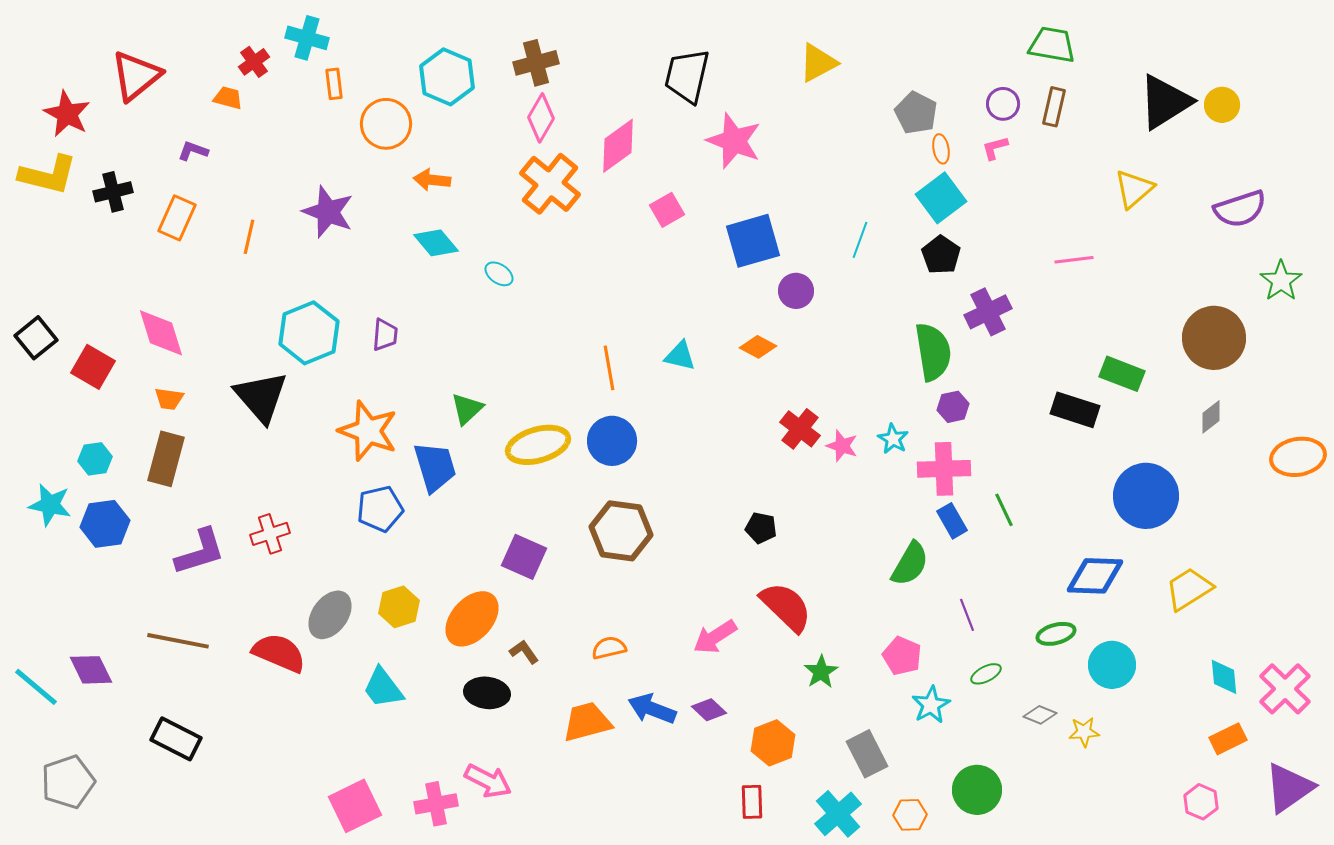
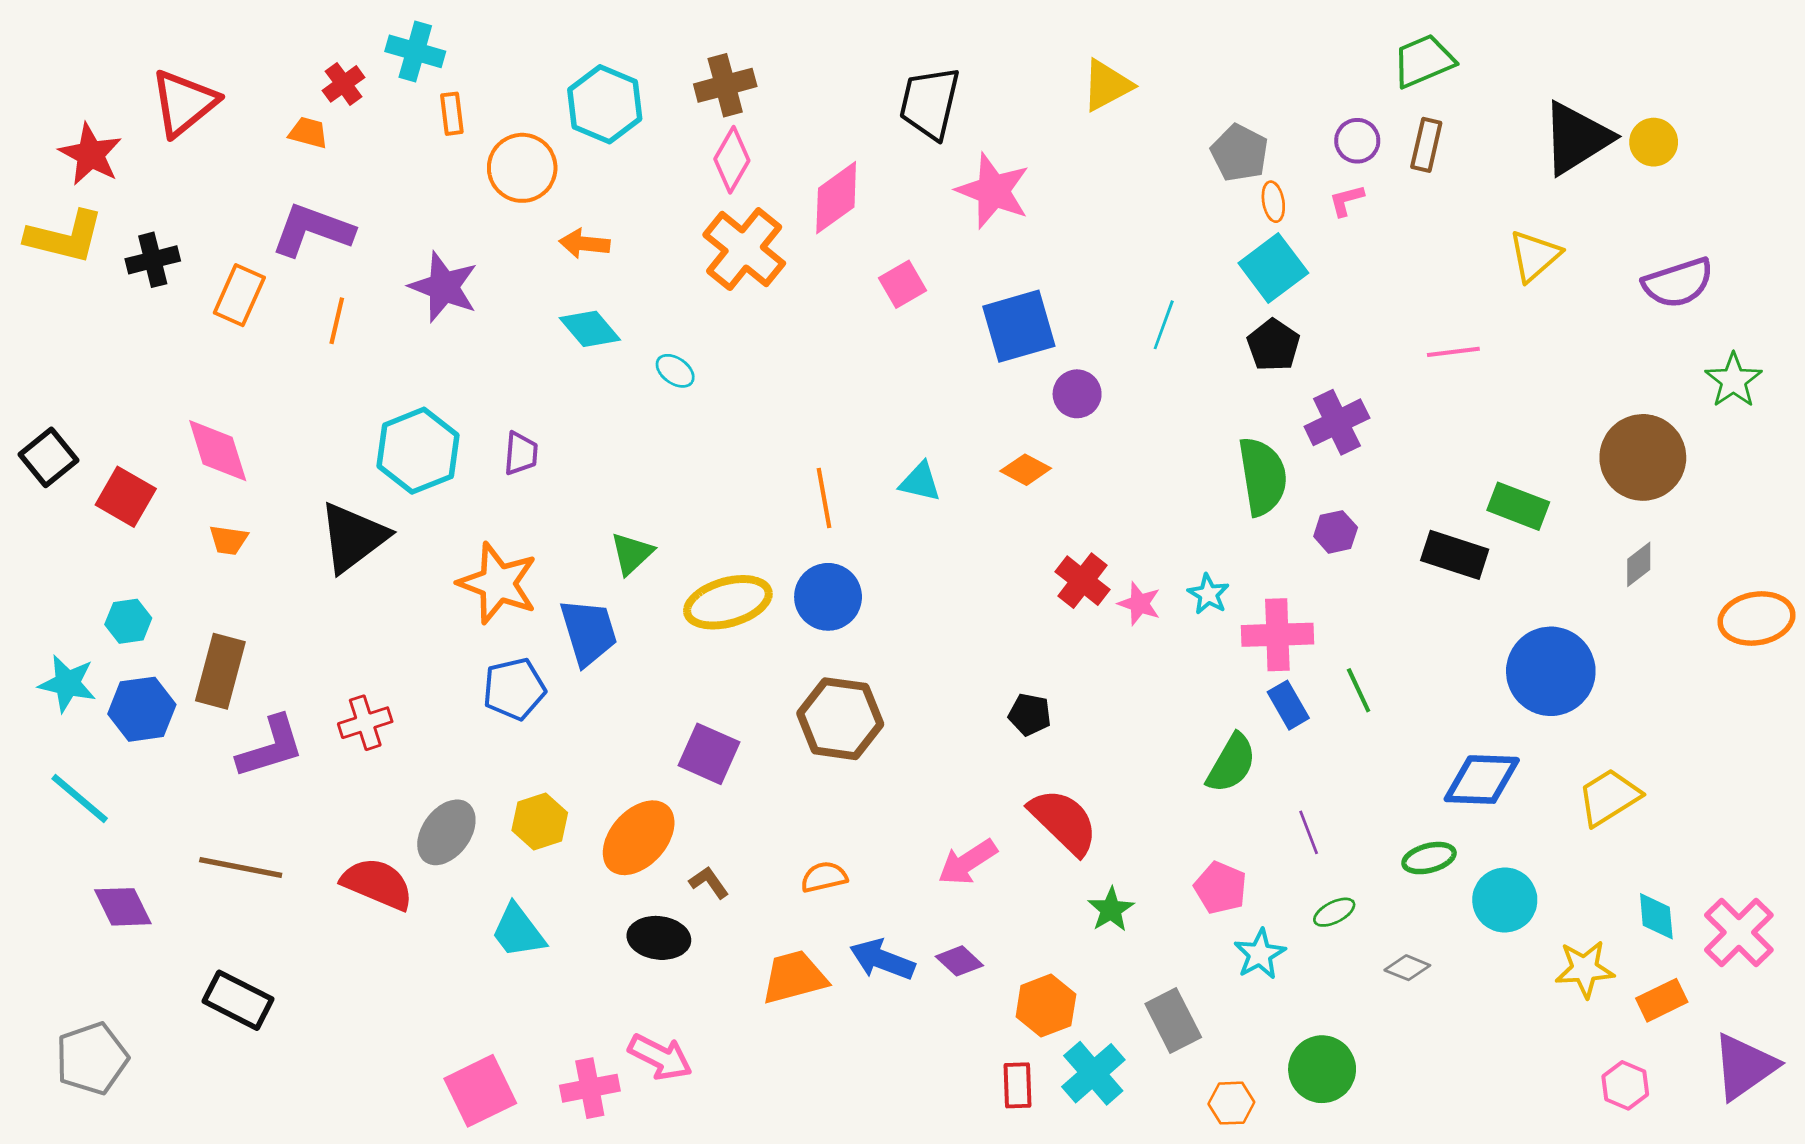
green trapezoid: (1052, 45) -> (1424, 61), turned -33
purple L-shape: (193, 151) -> (312, 230), moved, size x2.0
black triangle: (261, 397) -> (353, 537), turned 34
purple hexagon: (953, 407) -> (1336, 532), moved
brown rectangle: (166, 459) -> (220, 671), moved
cyan line: (36, 687) -> (80, 799), moved
yellow star: (1084, 732) -> (1585, 969), moved, size x1.4
cyan cross: (838, 814) -> (1093, 1073), moved

